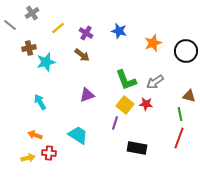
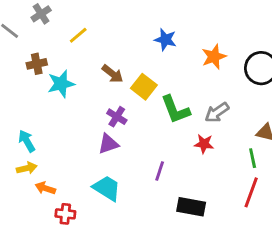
purple cross: (86, 33) -> (117, 117), moved
purple triangle: (87, 95) -> (108, 144), moved
cyan arrow: (40, 102) -> (27, 141), moved
yellow square: (125, 105) -> (144, 87), moved
yellow arrow: (28, 158) -> (27, 168), moved

